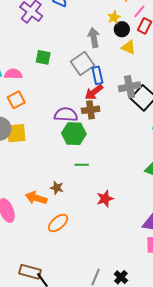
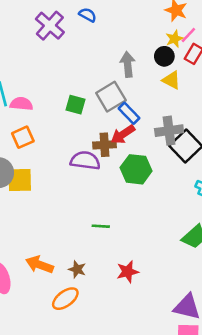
yellow star: (114, 17) -> (174, 39), moved
green square: (43, 57) -> (76, 105), moved
blue rectangle: (97, 75) -> (129, 113), turned -36
brown cross: (91, 110) -> (104, 145), moved
green hexagon: (74, 134) -> (136, 169), moved
brown star: (57, 188) -> (77, 269), moved

